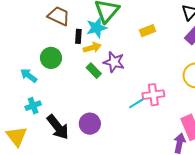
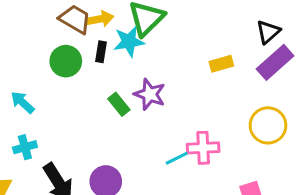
yellow rectangle: (147, 31) -> (221, 64), moved
yellow arrow: (92, 48) -> (100, 19), moved
green circle: (51, 58) -> (66, 61), moved

